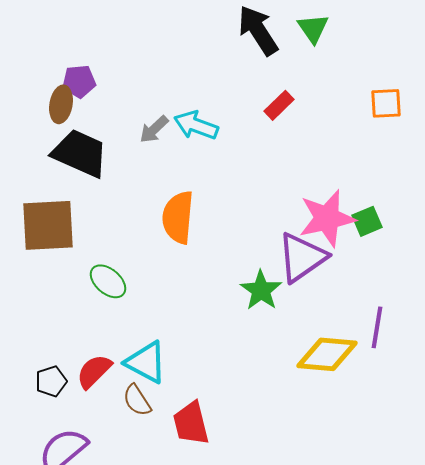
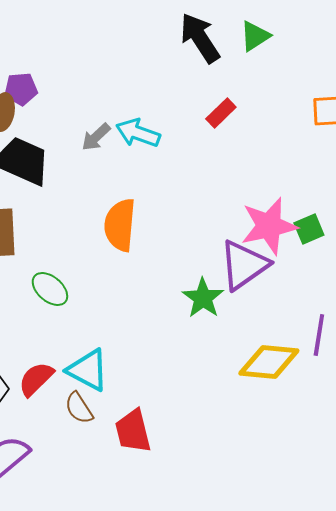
green triangle: (313, 28) -> (255, 36), turned 32

